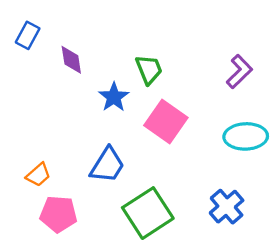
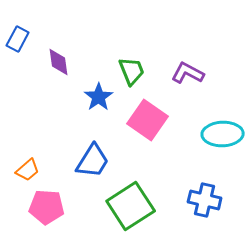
purple L-shape: (239, 72) -> (188, 73), moved, turned -108
blue cross: (227, 207) -> (205, 200), turned -36

